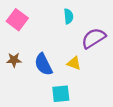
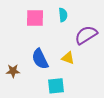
pink square: (17, 20) -> (35, 18), moved, turned -36
brown star: (14, 60) -> (13, 71), moved

